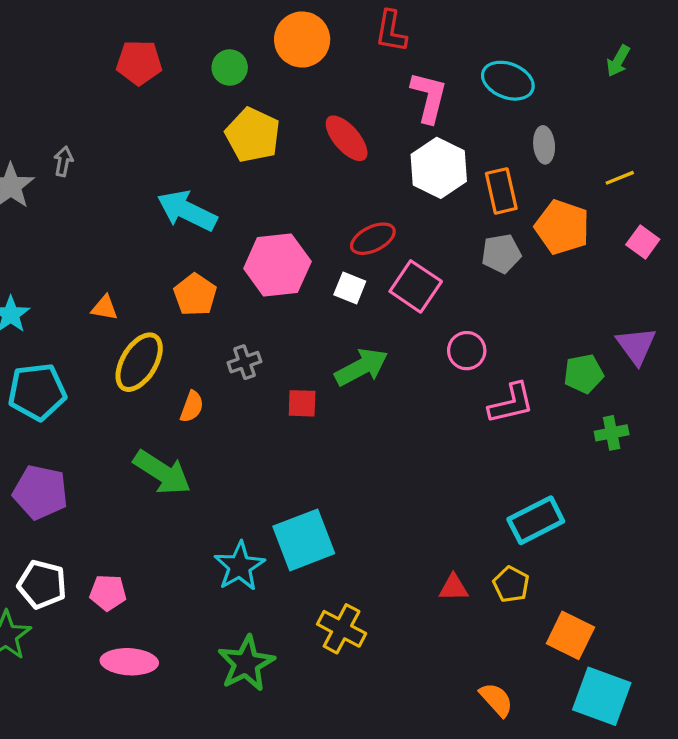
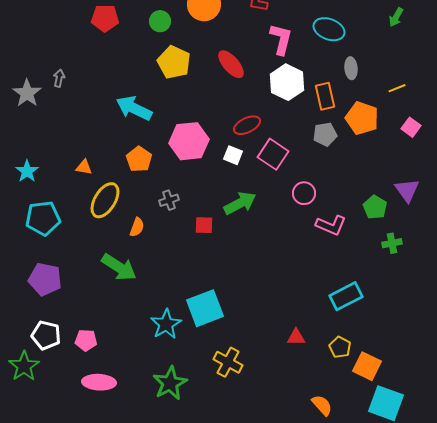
green pentagon: (584, 374) -> (375, 207), turned -30
pink L-shape: (511, 403) -> (331, 225), turned 36
yellow pentagon: (511, 584) -> (340, 347), moved

